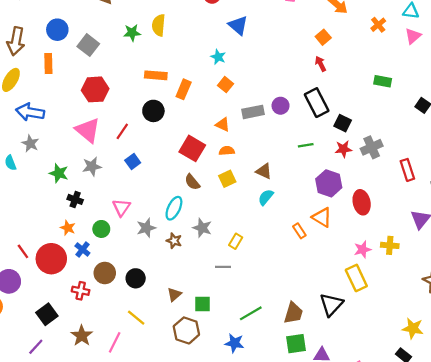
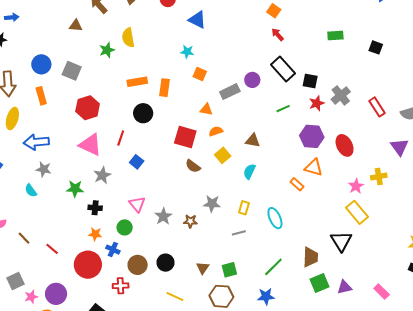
cyan semicircle: (266, 197) -> (249, 171), moved
cyan ellipse: (174, 208) -> (275, 218), moved, turned -35
red line: (23, 251) -> (52, 249), moved

